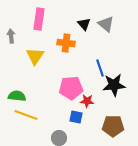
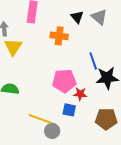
yellow triangle: (35, 56) -> (13, 47), moved
yellow line: (26, 115) -> (40, 119), moved

